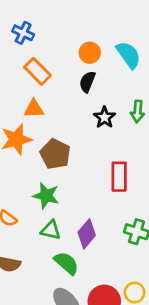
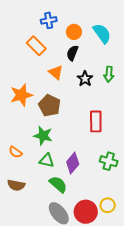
blue cross: (23, 33) -> (49, 20), moved, turned -35
orange triangle: (34, 109) -> (56, 72), moved, turned 42

